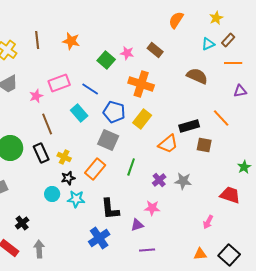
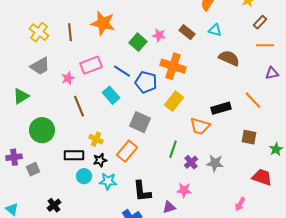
brown line: (37, 40) -> (70, 32), moved
orange star: (71, 41) -> (103, 23), size x1.4
cyan triangle: (208, 44) -> (215, 30), moved, turned 40
blue pentagon: (114, 112) -> (146, 82), moved
orange trapezoid: (168, 144) -> (200, 126), turned 55
brown square: (204, 145) -> (249, 137), moved
black rectangle: (41, 153) -> (74, 155), moved, turned -66
green line: (131, 167) -> (173, 149), moved

